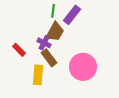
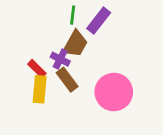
red rectangle: (19, 50) -> (37, 69), moved
yellow rectangle: (38, 75) -> (40, 89), moved

